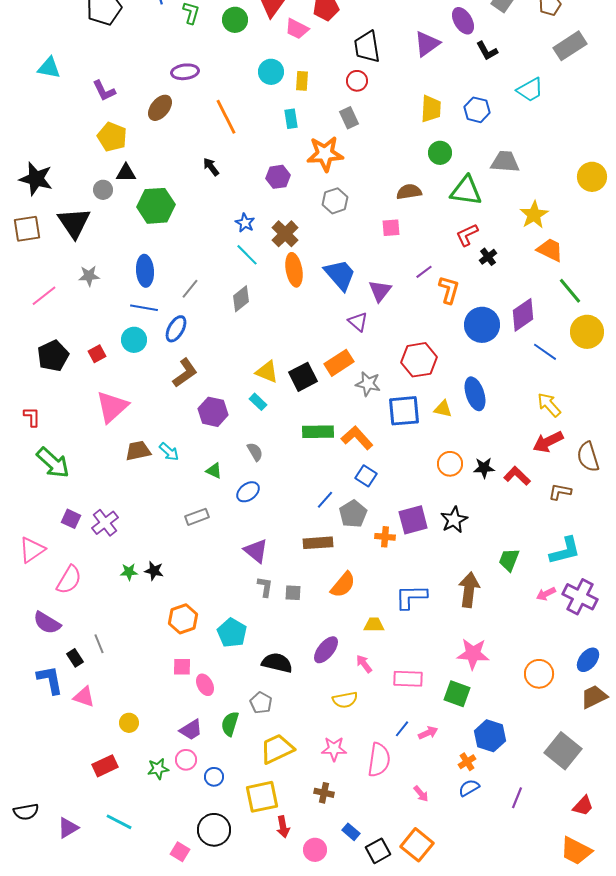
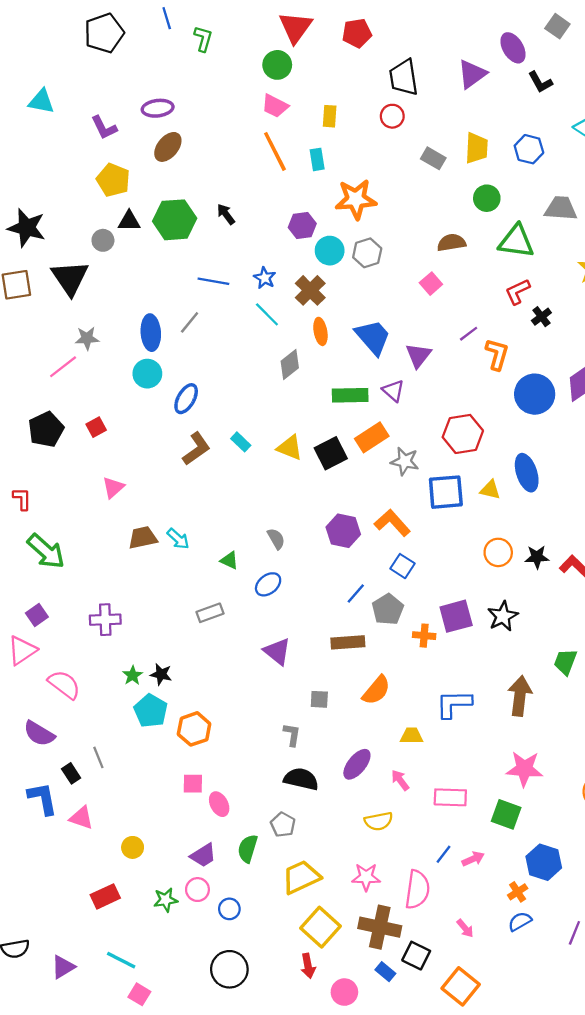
green circle: (235, 20) -> (277, 65), moved
pink trapezoid: (297, 29) -> (275, 106), moved
purple ellipse: (185, 72) -> (158, 108), moved
cyan circle: (271, 72) -> (330, 251), moved
orange line: (226, 117) -> (275, 151), moved
gray rectangle: (349, 118) -> (433, 158), moved, turned -35
green hexagon: (156, 206) -> (175, 220), moved
pink square: (391, 228) -> (431, 284), turned -36
orange ellipse: (294, 270) -> (320, 331), size x0.7
gray line: (190, 289) -> (190, 322), moved
pink line: (44, 296) -> (63, 367), moved
gray diamond: (241, 299) -> (290, 364), moved
blue line: (144, 308) -> (213, 281), moved
cyan circle: (134, 340) -> (147, 374), moved
cyan rectangle: (258, 402) -> (241, 442), moved
pink triangle: (112, 407) -> (113, 487), size x0.6
purple hexagon: (213, 412) -> (343, 531), moved
green rectangle: (318, 432) -> (350, 395), moved
purple square: (71, 519) -> (37, 615), moved, turned 30
purple cross: (105, 523) -> (105, 620), turned 36
green star: (129, 572) -> (133, 675), turned -30
pink semicircle: (69, 580) -> (64, 685), turned -84
gray L-shape: (265, 587) -> (292, 735), moved
cyan pentagon: (232, 633) -> (151, 711), moved
brown cross: (324, 793) -> (380, 927), moved, size x1.8
yellow square: (262, 797) -> (320, 927), moved, turned -36
black square: (378, 851) -> (416, 956), moved, turned -35
pink square: (180, 852) -> (139, 994), moved

